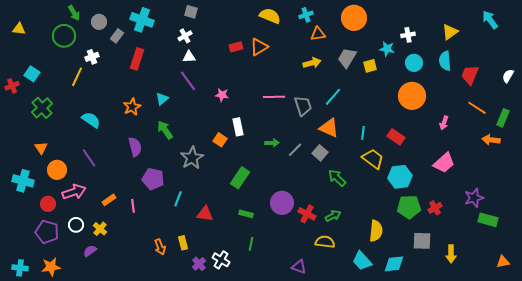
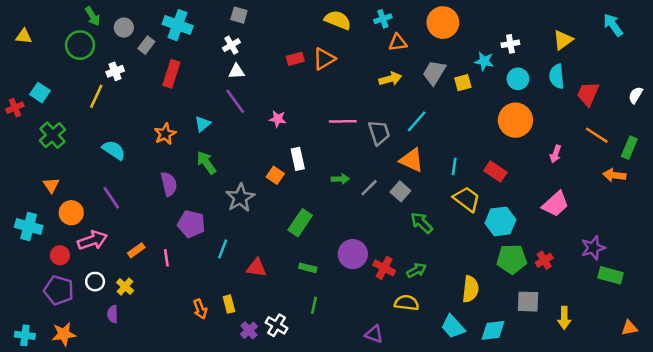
purple semicircle: (90, 251) -> (113, 314), turned -56

